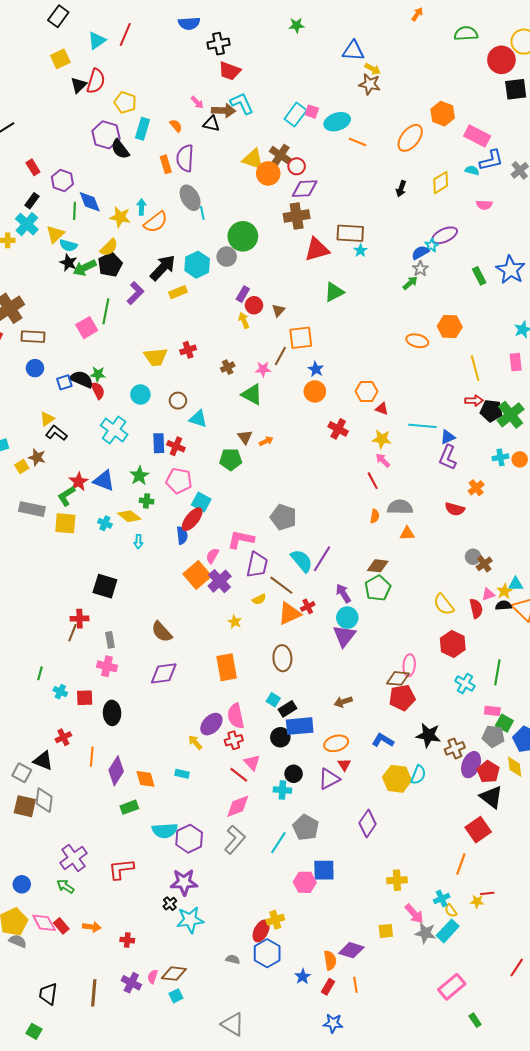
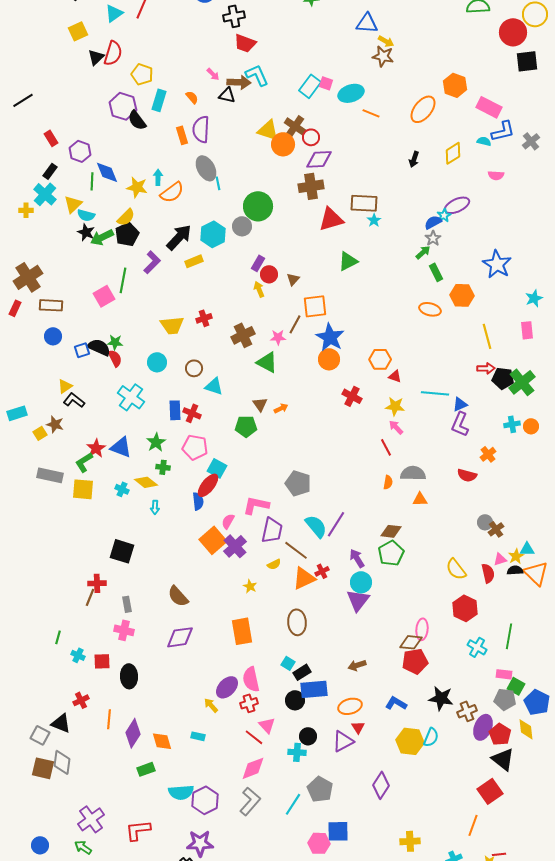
blue star: (511, 270) -> (497, 264), moved
green rectangle: (479, 276) -> (436, 272), moved
brown cross: (228, 367) -> (243, 335), size x1.6
blue star: (316, 369) -> (330, 337), size x1.8

